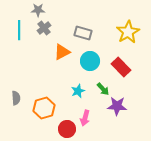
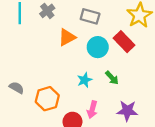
red rectangle: (121, 67) -> (124, 42), moved
gray semicircle: (16, 98) -> (17, 88), turned -56
purple star: (117, 106) -> (127, 111), moved

